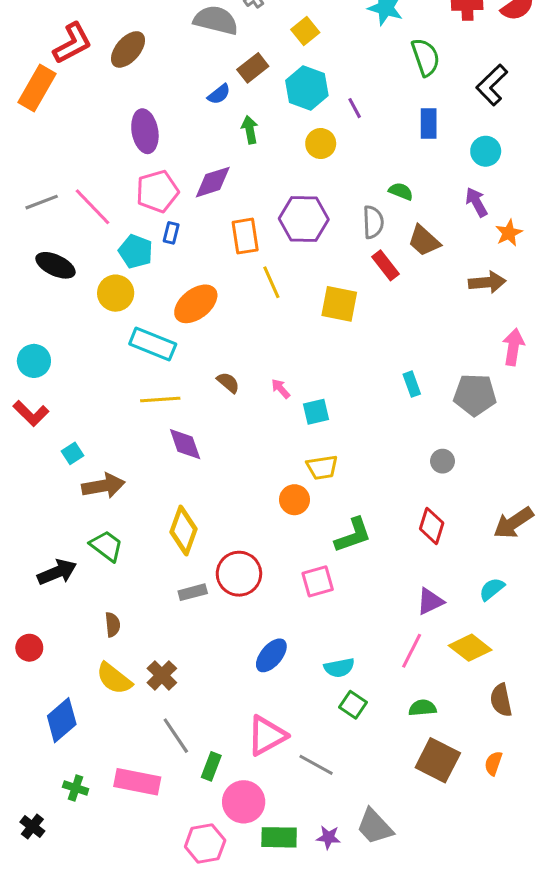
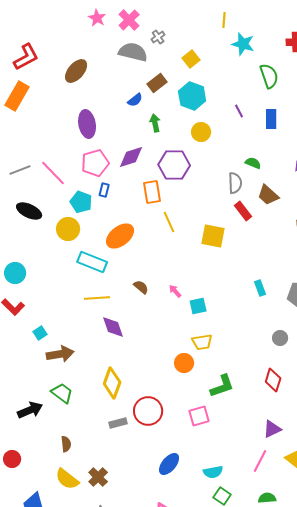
red L-shape: (72, 43) -> (26, 57), moved
purple line: (355, 108) -> (239, 111), moved
purple hexagon: (304, 219) -> (174, 165), moved

